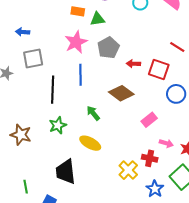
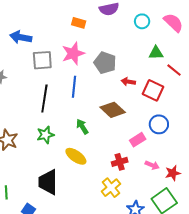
green triangle: (97, 19) -> (156, 53), moved
blue arrow: (22, 32) -> (21, 37), size x1.5
gray pentagon: (108, 48) -> (105, 63), turned -30
gray square: (33, 59) -> (42, 60), moved
blue circle: (176, 94) -> (159, 124), moved
red cross: (150, 158) -> (120, 162), moved, turned -35

